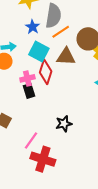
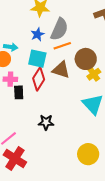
cyan square: (39, 52) -> (37, 59), turned -30
pink cross: (27, 78) -> (10, 79), moved
black star: (64, 124) -> (46, 122), moved

